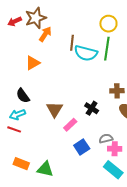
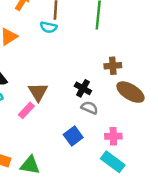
cyan semicircle: (86, 53) -> (49, 27), moved, size x0.6
pink rectangle: (70, 125) -> (26, 110), moved
gray semicircle: (106, 139) -> (90, 108), moved, turned 40

